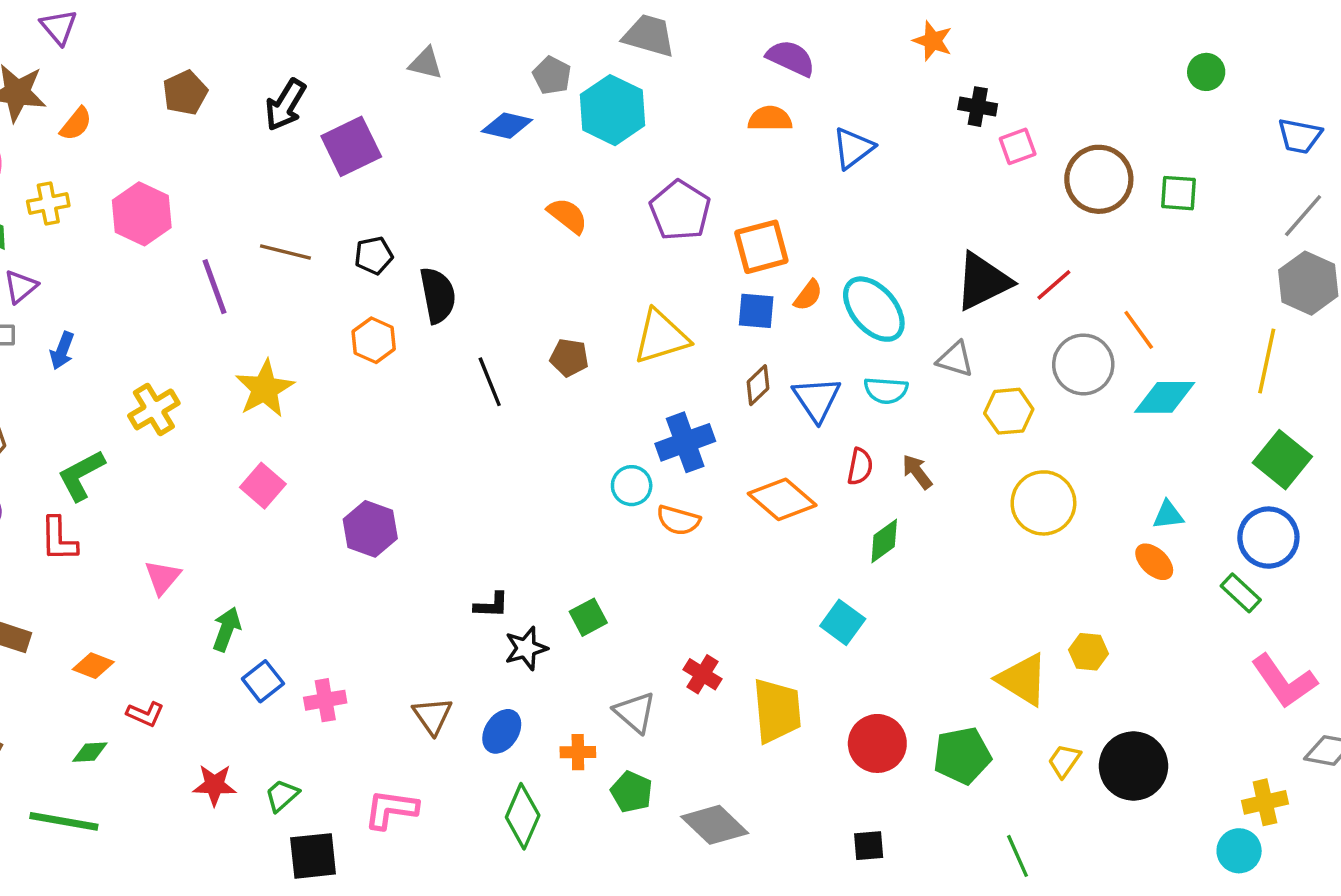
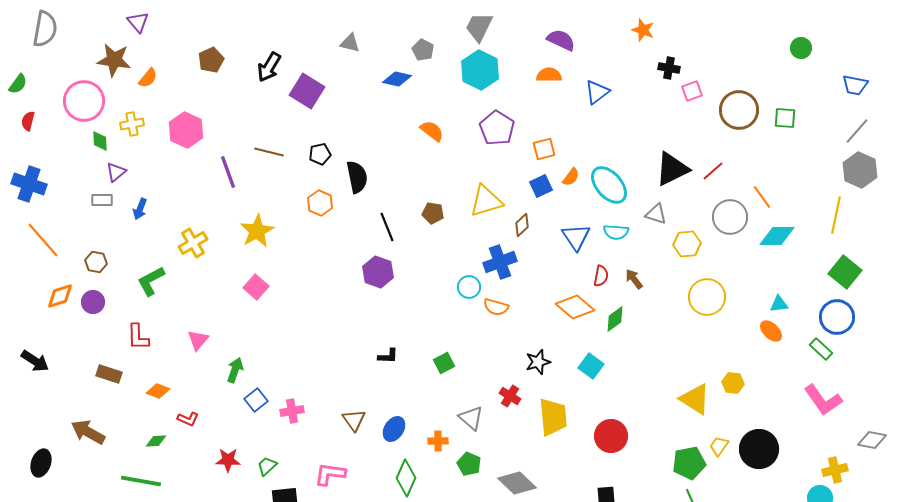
gray trapezoid: (649, 36) -> (479, 27), turned -80
cyan hexagon: (613, 110) -> (480, 70), moved
purple square: (351, 146) -> (307, 91), turned -32
orange square: (761, 247) -> (544, 149), size x0.7
blue square: (756, 311) -> (541, 186), turned -30
brown diamond: (758, 385) -> (522, 225), moved
orange diamond: (782, 499) -> (575, 307), moved
purple hexagon: (370, 529) -> (378, 272), moved
red L-shape: (59, 539) -> (138, 337), moved
black star: (526, 648) -> (538, 362), moved
pink L-shape: (1284, 681) -> (823, 400), moved
green pentagon: (962, 756) -> (689, 463), moved

